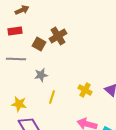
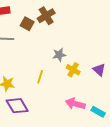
gray star: (41, 75) -> (59, 55), moved

